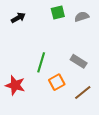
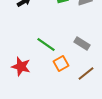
green line: (41, 62) -> (46, 44), turned -72

